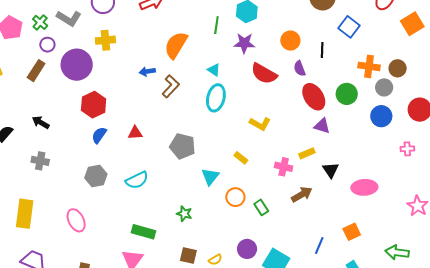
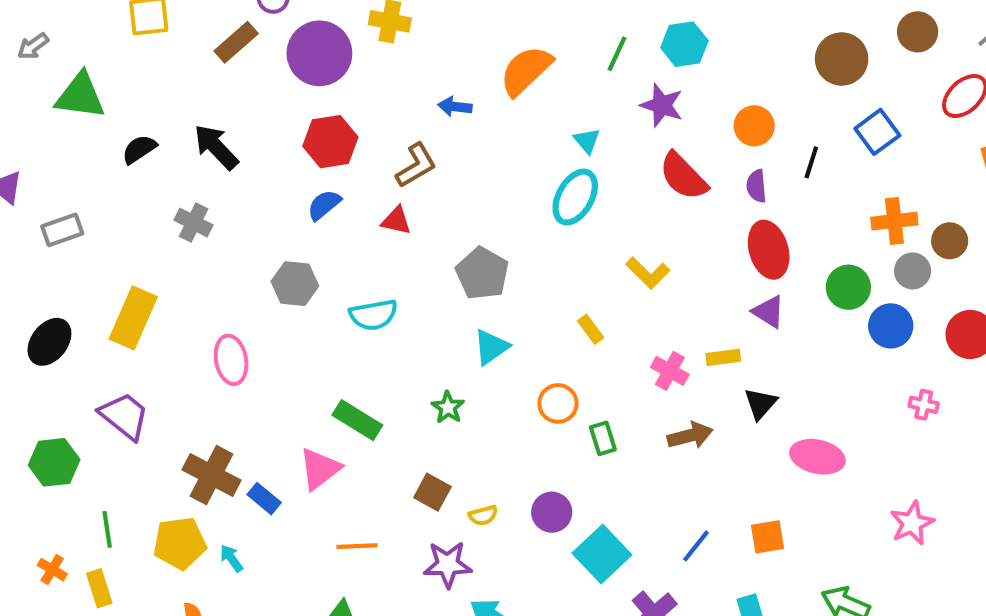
orange cross: (369, 66) -> (894, 221), turned -30
brown L-shape: (171, 86) -> (416, 165), moved
green circle: (347, 94) -> (848, 287), moved
black arrow: (41, 122) -> (216, 147), size x1.4
cyan triangle: (210, 177) -> (491, 347), moved

